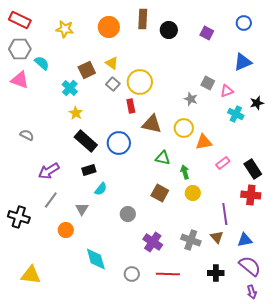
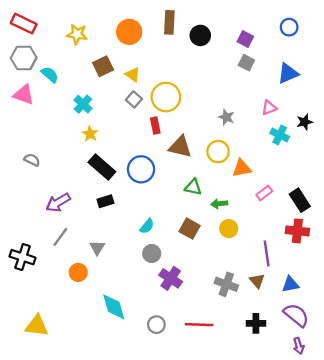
brown square: (87, 70) -> (103, 66), moved
gray square: (208, 83) -> (246, 63), moved
green arrow: (185, 172) -> (219, 204), turned -80
cyan semicircle: (101, 189) -> (147, 226), moved
purple cross: (153, 242) -> (171, 278), moved

